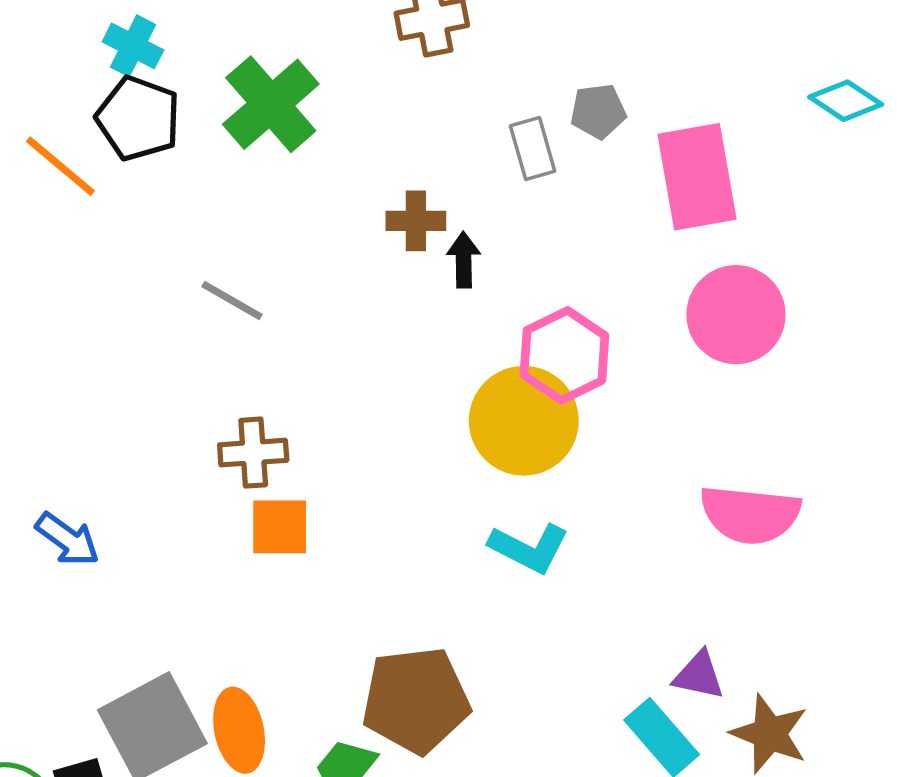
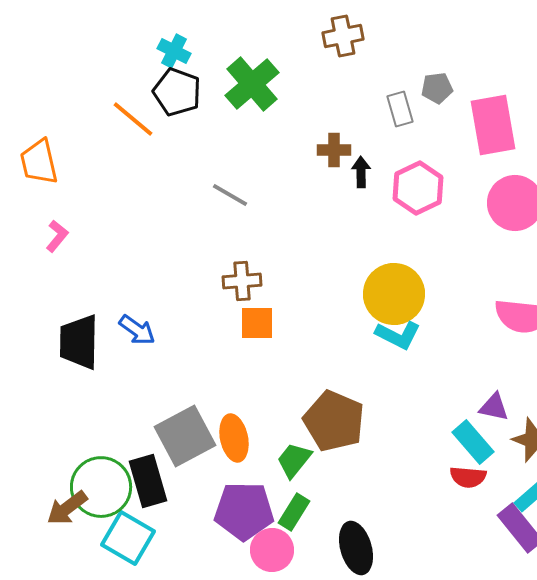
pink hexagon: (564, 355) -> (418, 188), moved
yellow circle: (524, 421) -> (394, 294), moved
brown pentagon: (416, 700) -> (334, 421), turned 30

